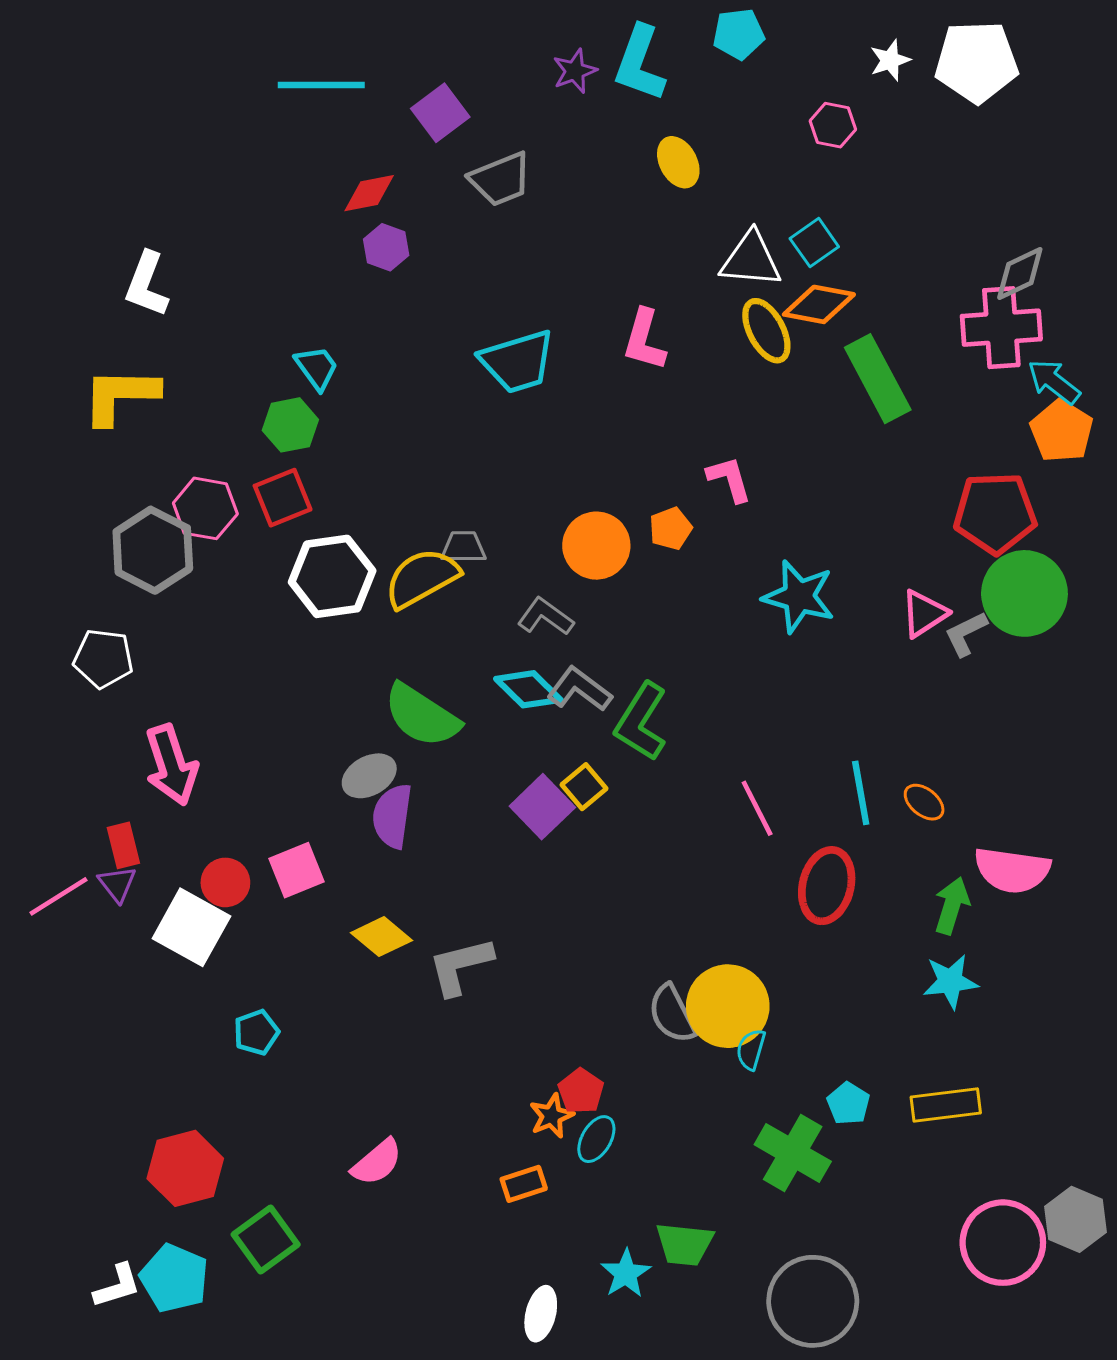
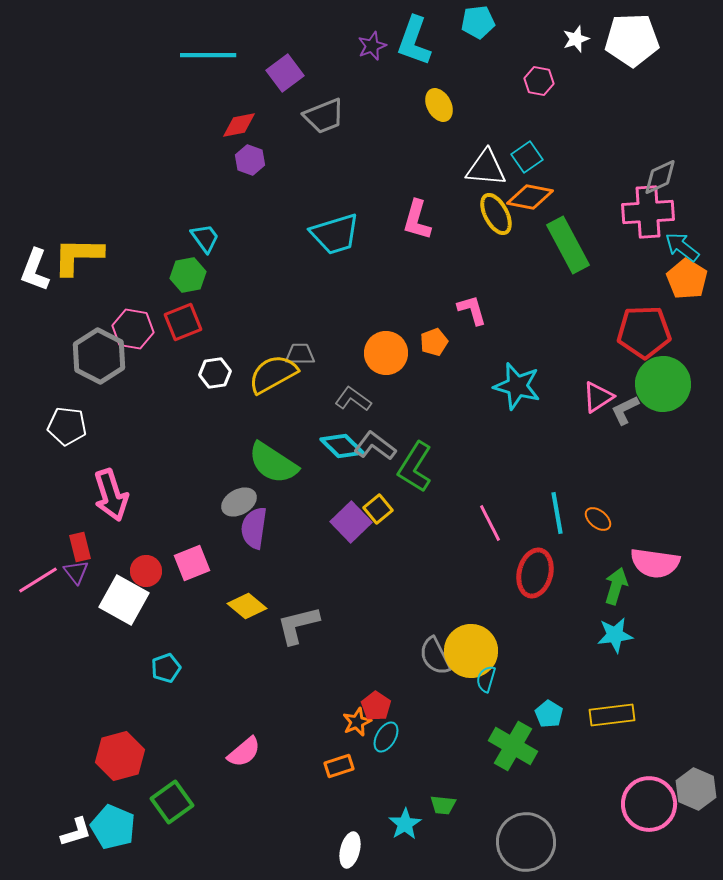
white L-shape: (147, 284) -> (35, 270), moved
white hexagon: (332, 576) -> (215, 373), size x0.6
green trapezoid: (684, 1244) -> (443, 805), size x0.7

